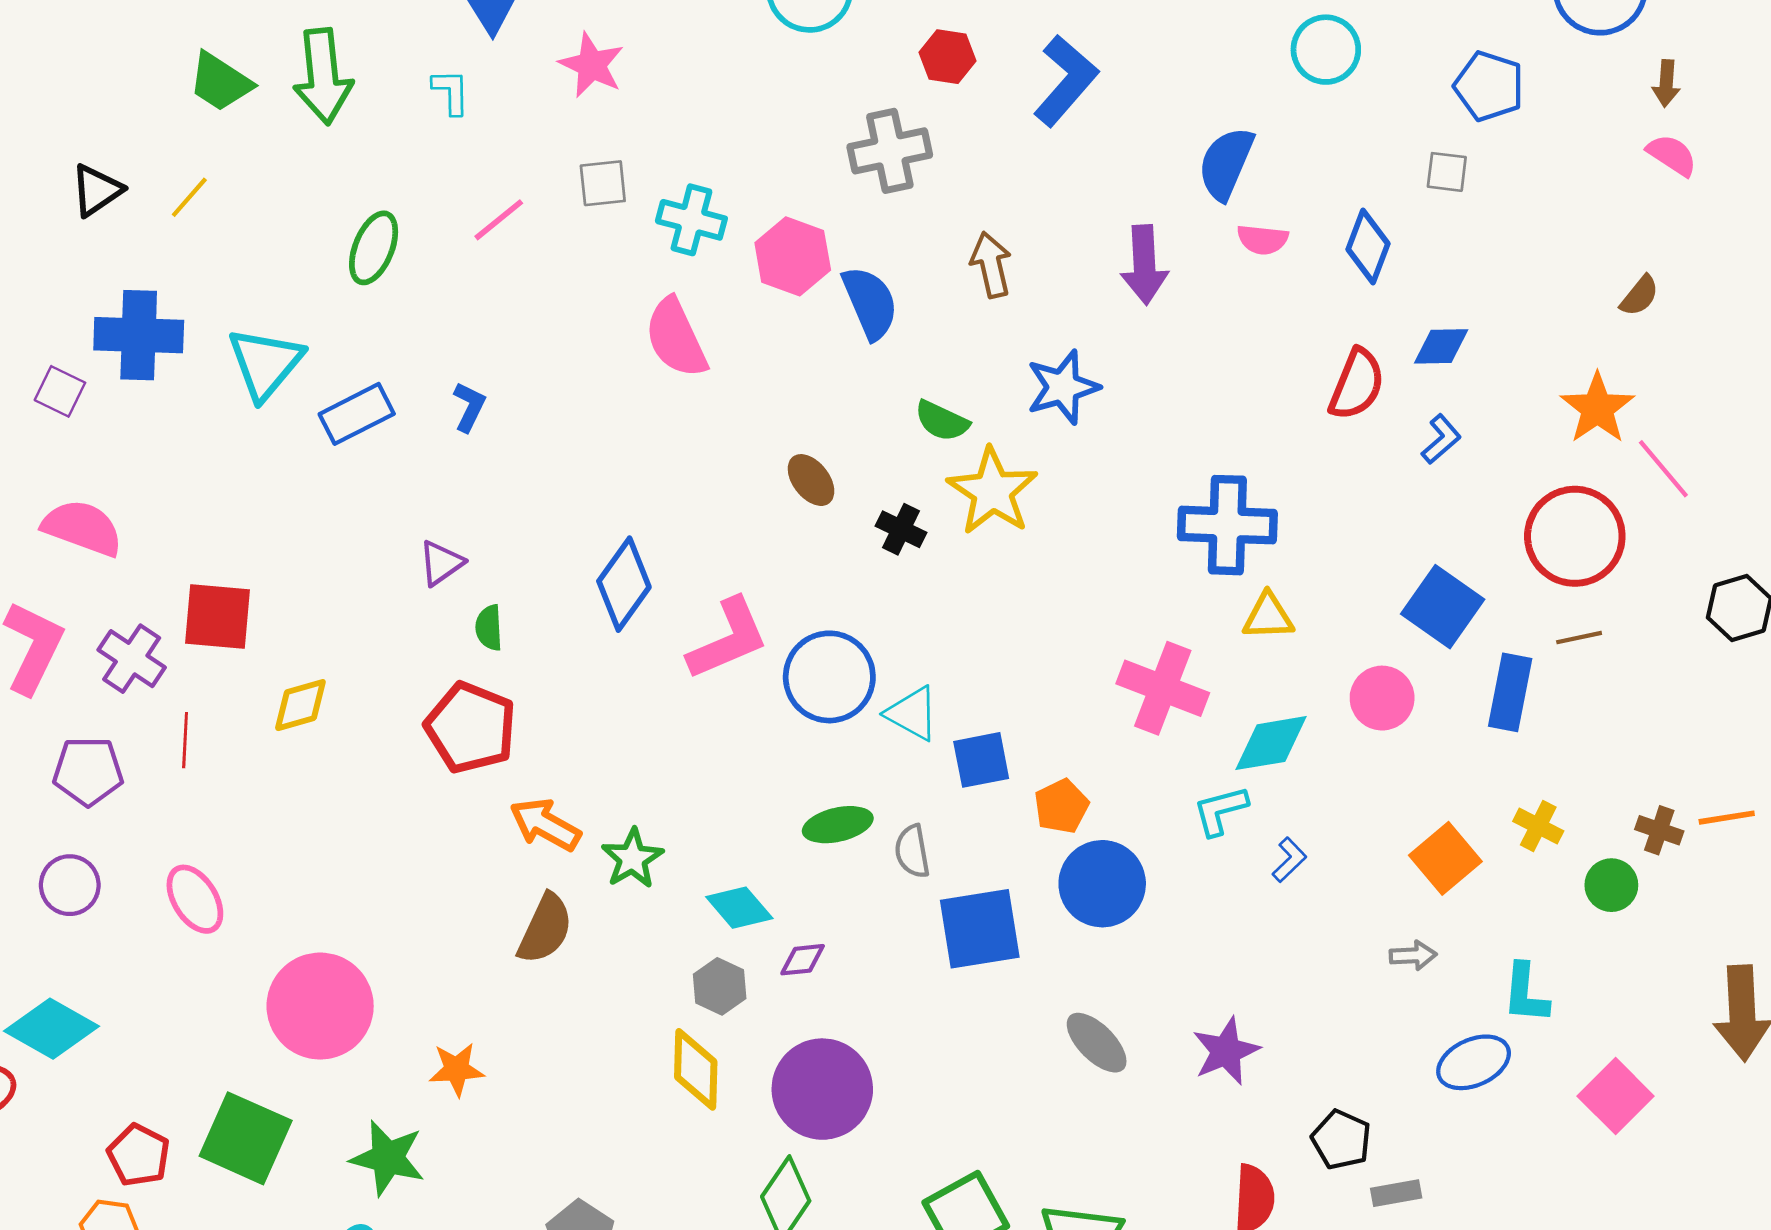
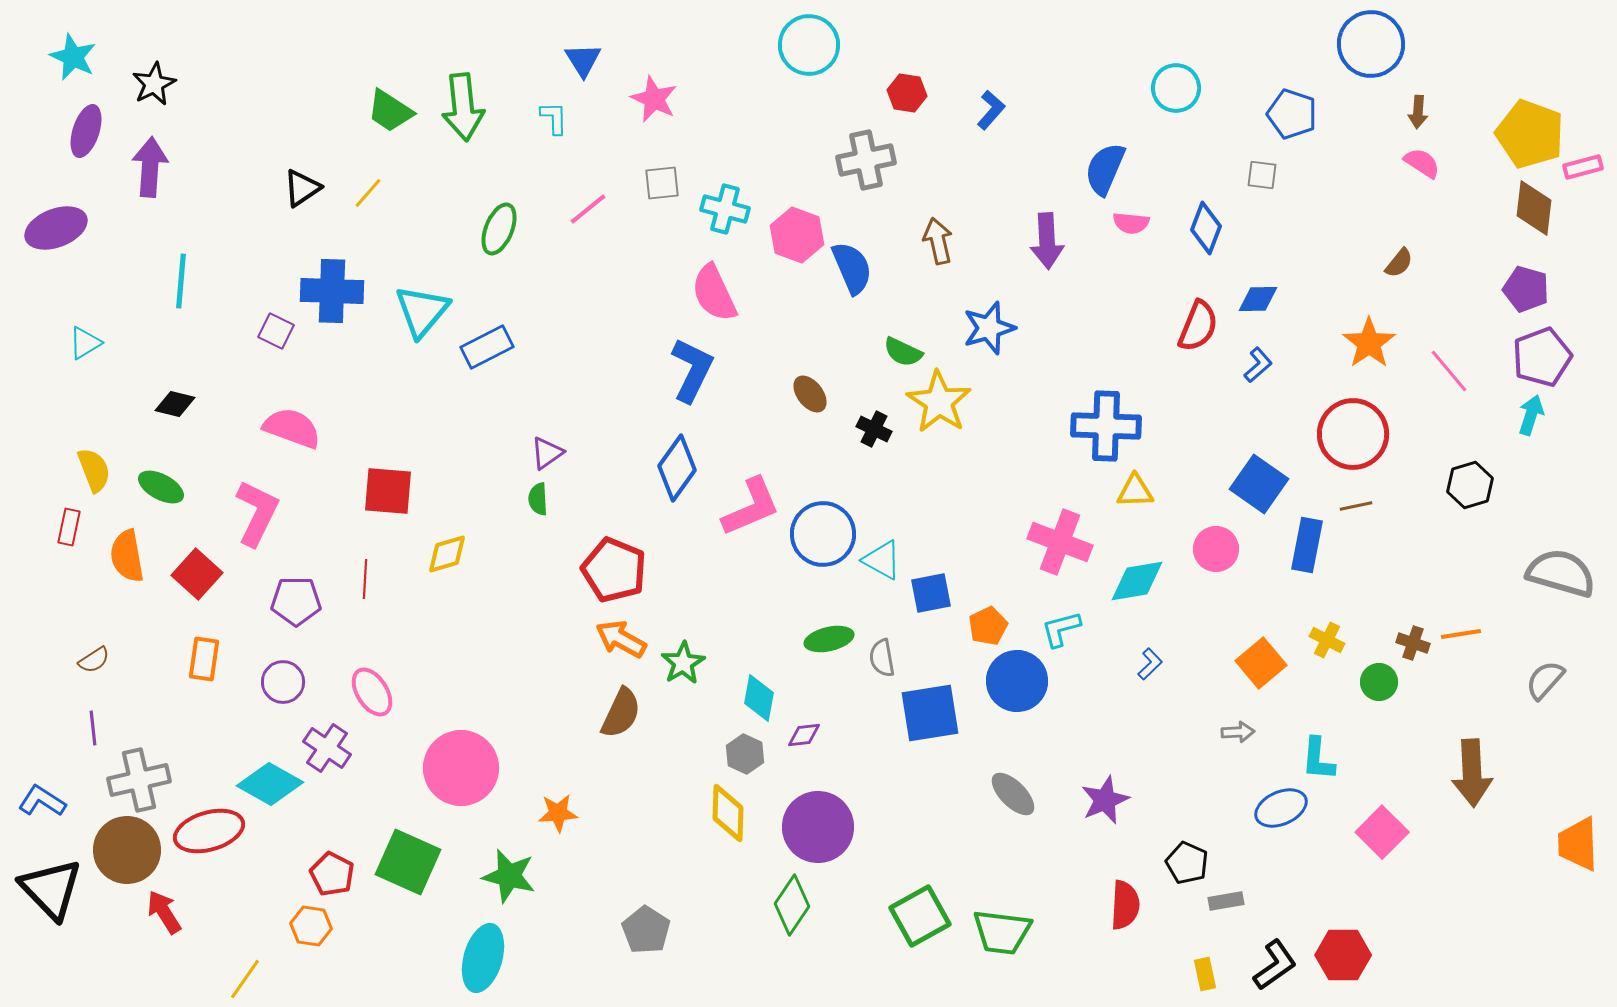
blue L-shape: (1066, 81) -> (991, 110), size x0.6
blue L-shape: (469, 407) -> (692, 370), moved, size x1.8
pink line: (1663, 469) -> (1449, 371), moved
green semicircle: (489, 628) -> (538, 499), moved
purple cross: (132, 659) -> (327, 748), moved
red pentagon: (471, 728) -> (614, 570), moved
cyan L-shape: (1220, 811) -> (1061, 629), moved
cyan diamond: (739, 908) -> (759, 698), turned 51

